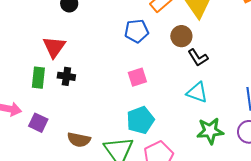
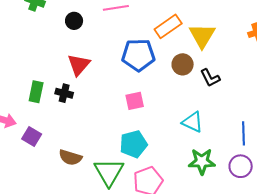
blue pentagon: (137, 31) -> (138, 55), size x1.4
red triangle: (54, 47) -> (79, 65), moved
black L-shape: (198, 58) -> (210, 78), moved

